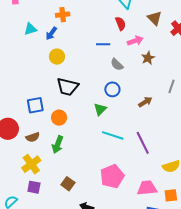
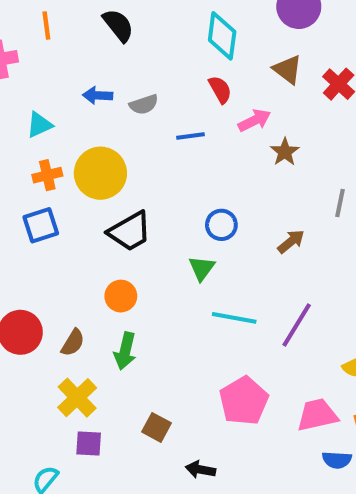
orange cross: (63, 15) -> (47, 175), moved
blue arrow: (51, 33) -> (98, 95), moved, turned 64
yellow circle: (57, 57) -> (100, 173), size x1.6
gray semicircle: (117, 64) -> (144, 104), moved, turned -56
black trapezoid: (68, 87) -> (130, 231), turned -35
blue square: (35, 105) -> (41, 225), moved
brown semicircle: (33, 137) -> (73, 343), turned -32
purple line: (143, 143) -> (297, 325), turned 65

